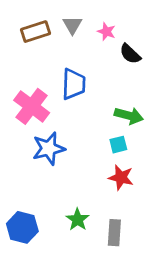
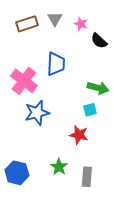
red star: (121, 177) -> (79, 135), moved

